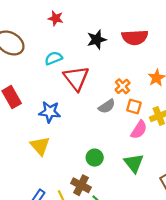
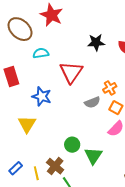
red star: (56, 18) -> (52, 15), moved, size x1.6
cyan semicircle: (54, 58) -> (41, 53), moved
green triangle: (134, 163) -> (93, 156), moved

